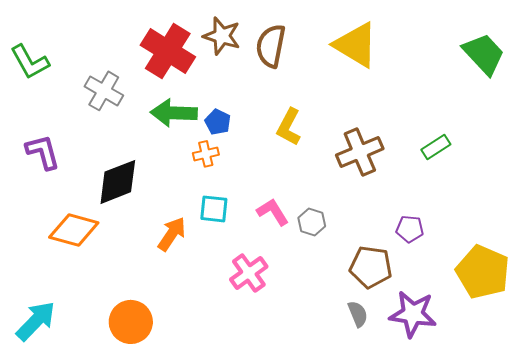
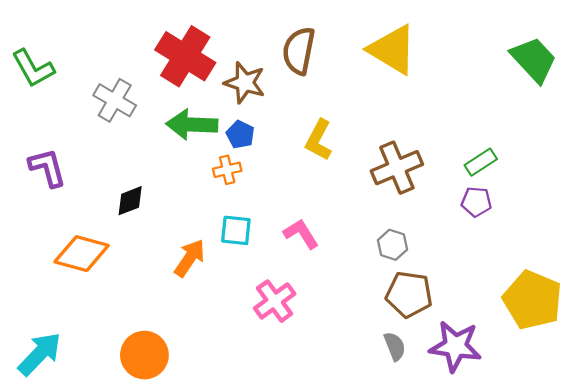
brown star: (222, 36) -> (245, 83), moved
black diamond: (118, 182) -> (130, 201), size x0.6
gray hexagon: (312, 222) -> (393, 245), moved
purple pentagon: (410, 229) -> (476, 202), moved

